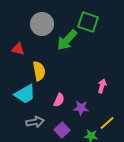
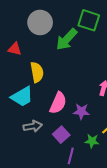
pink semicircle: (59, 100) -> (58, 103), size x1.5

